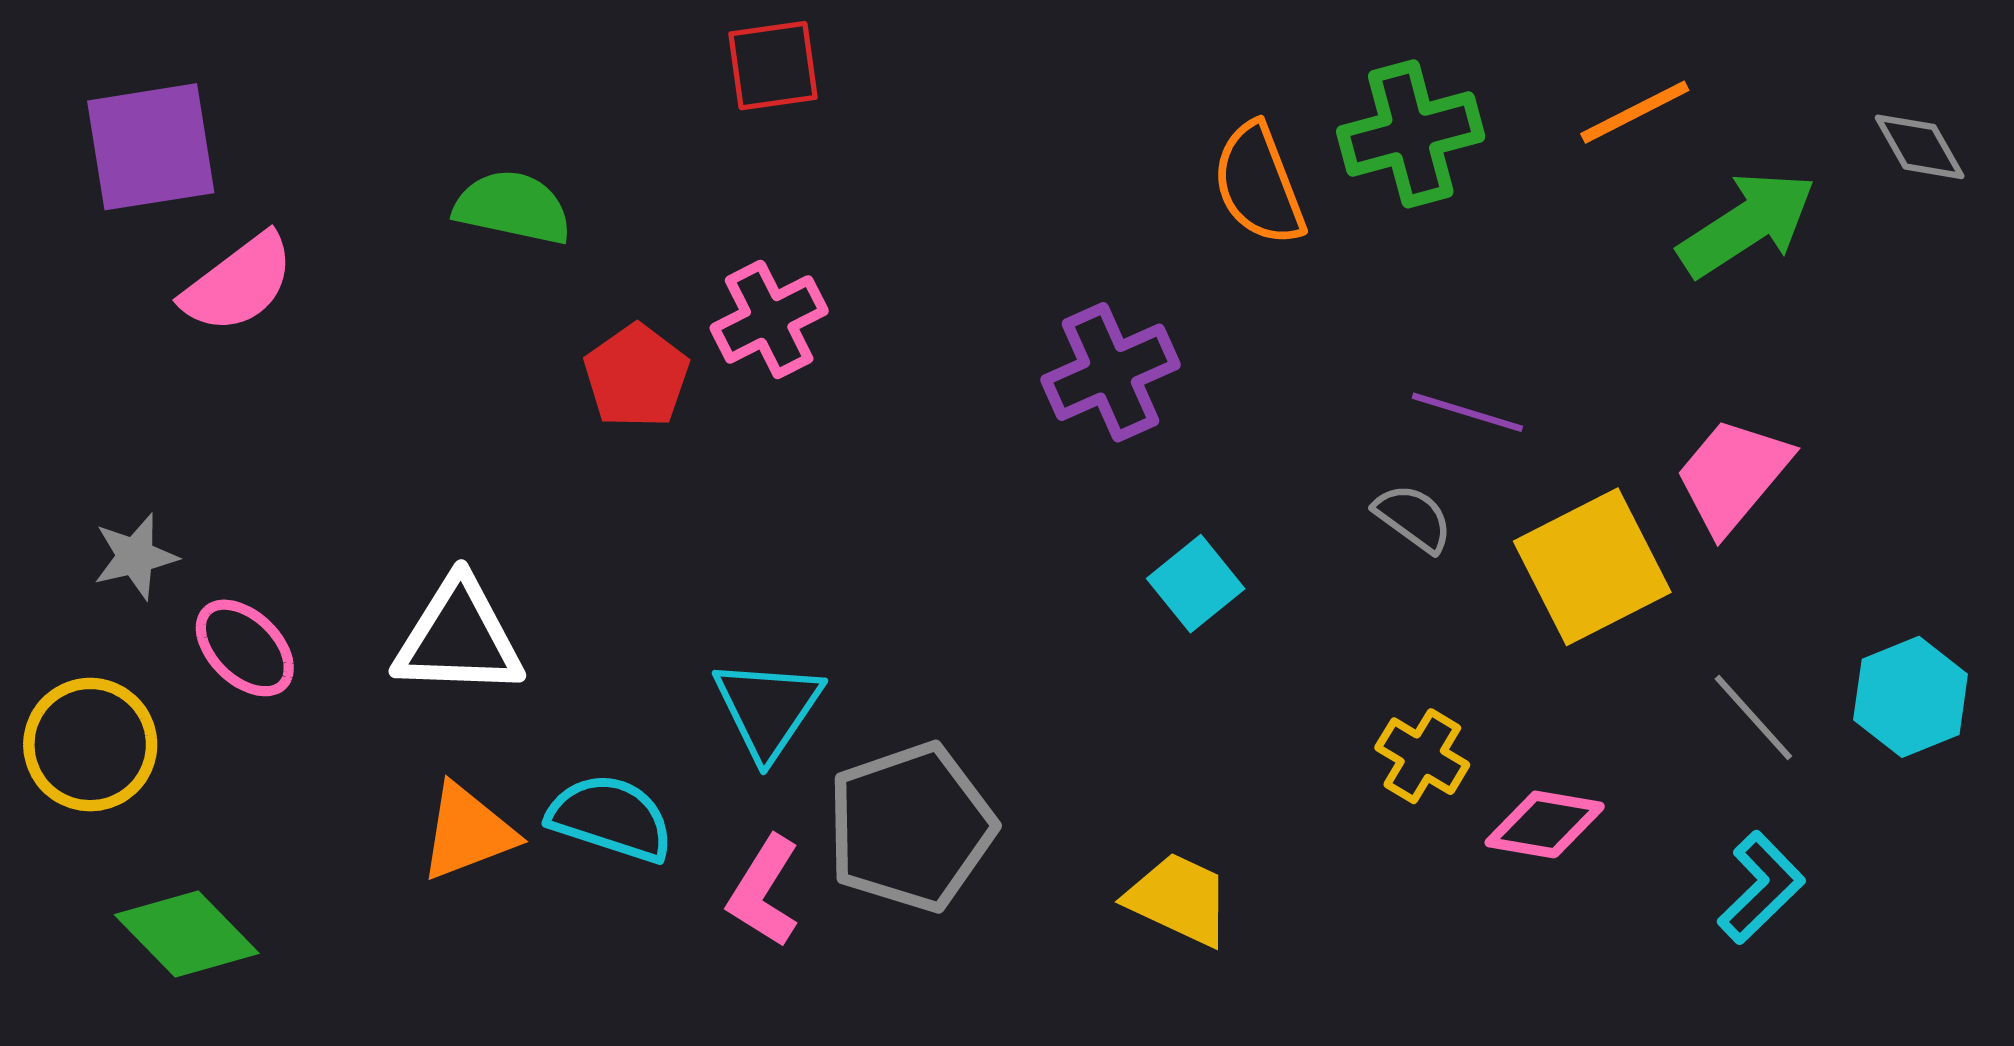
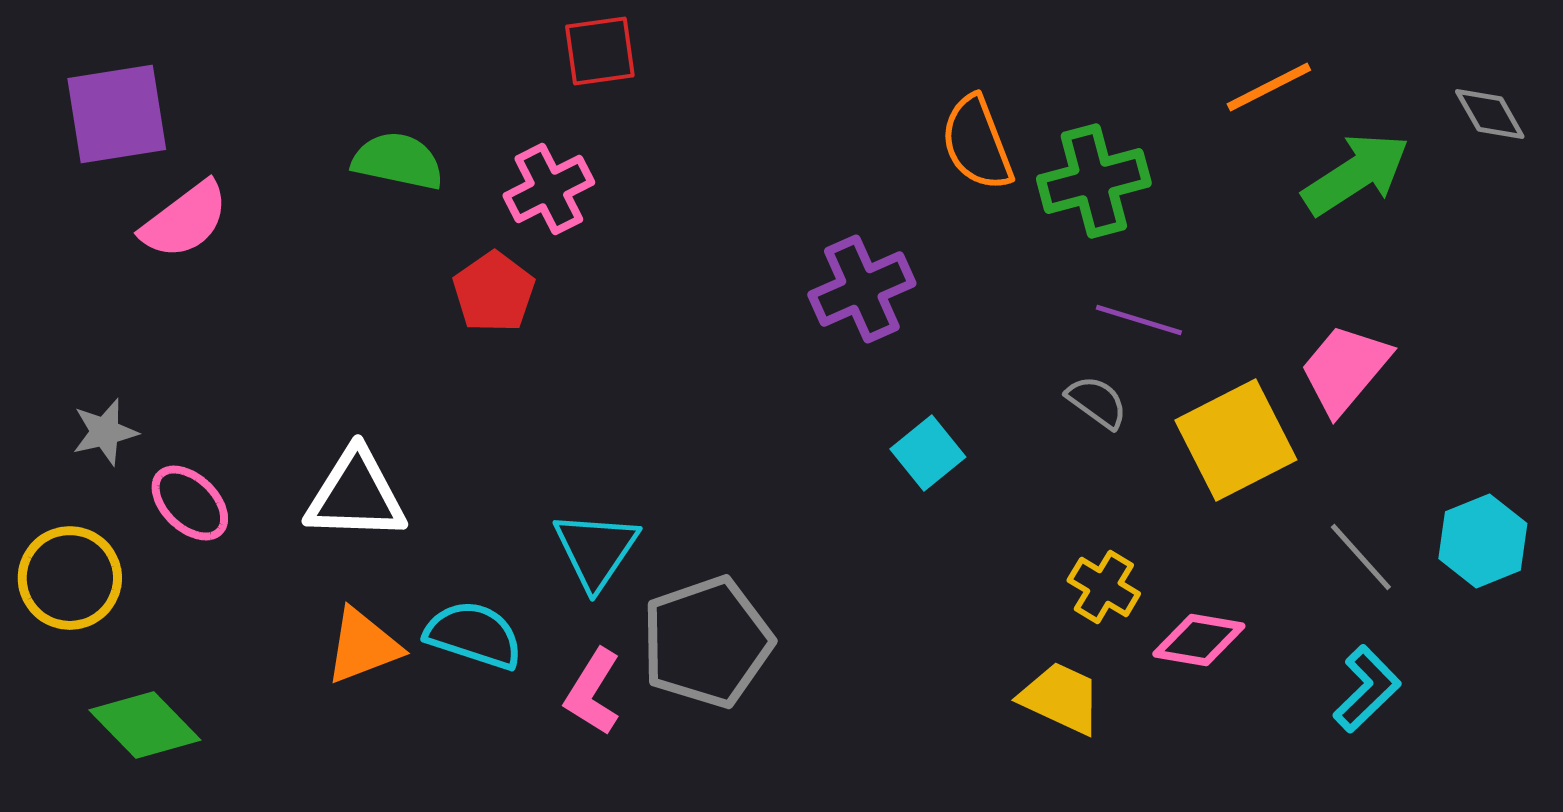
green cross: (1411, 134) -> (1094, 181), moved
pink cross: (769, 319) -> (549, 189), moved
yellow trapezoid: (1179, 899) -> (1061, 698), moved

